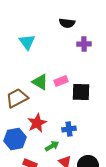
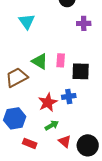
pink rectangle: (61, 81) -> (61, 60), turned -64
red star: (37, 123) -> (48, 102), moved
blue cross: (69, 129) -> (69, 96), moved

